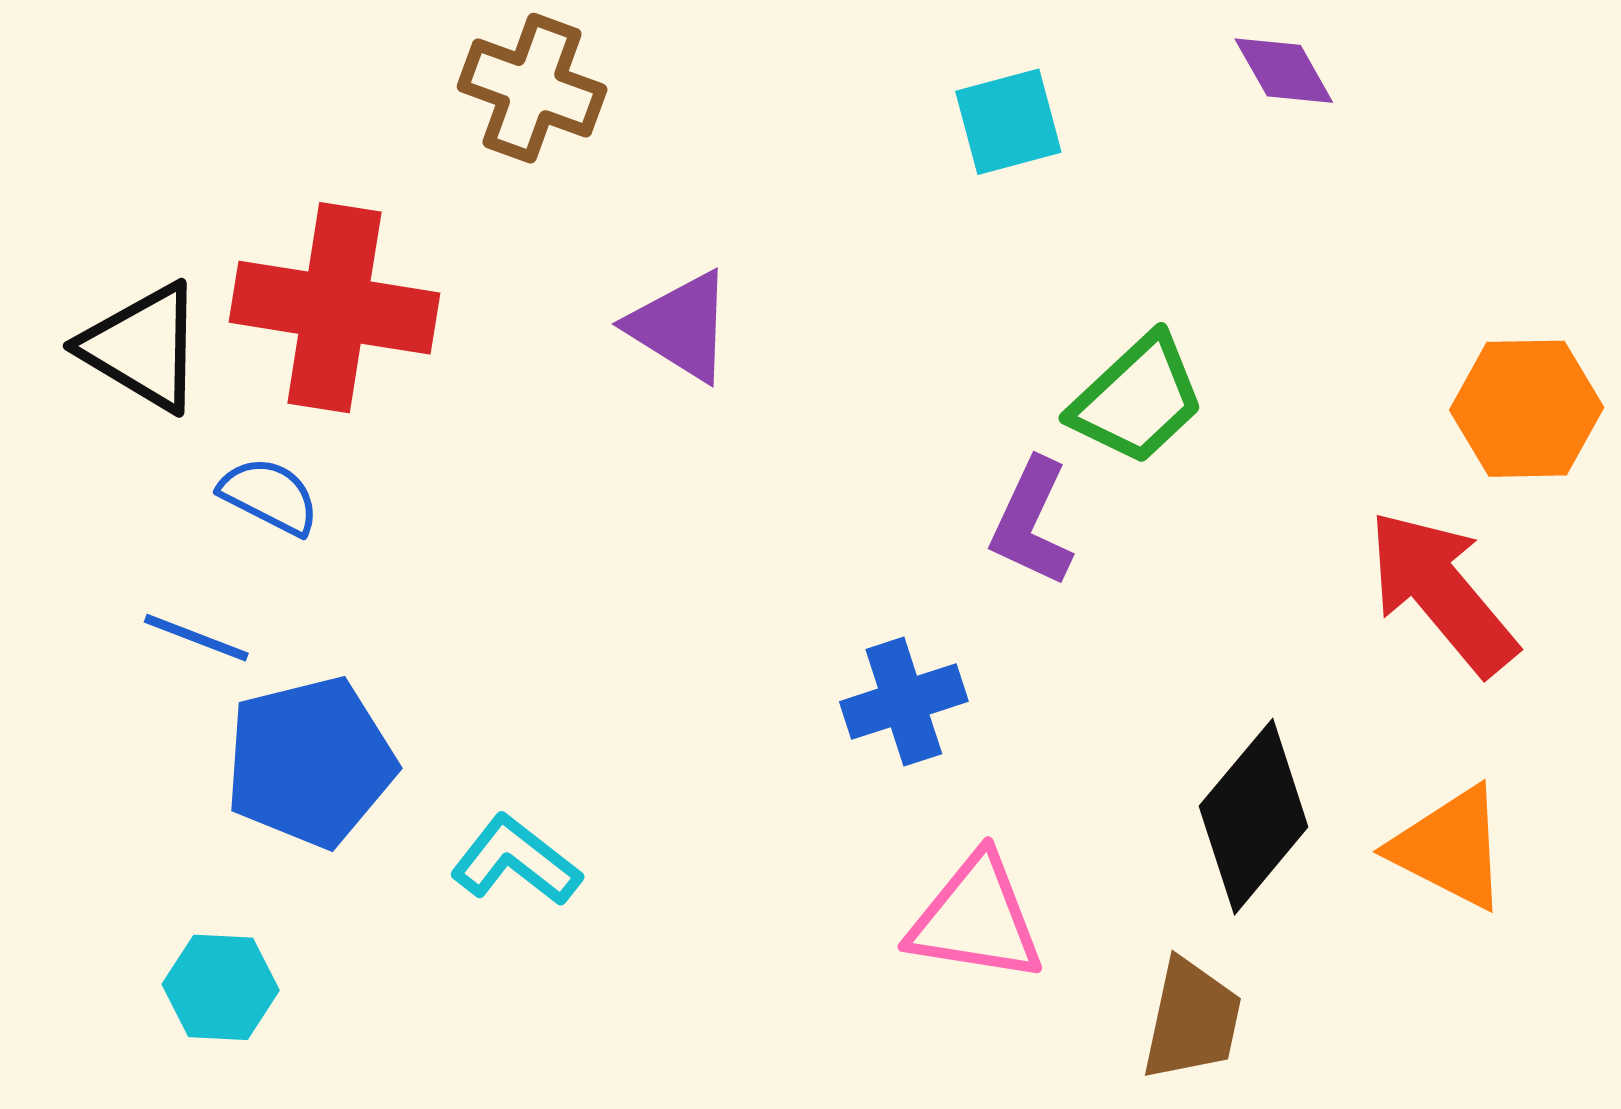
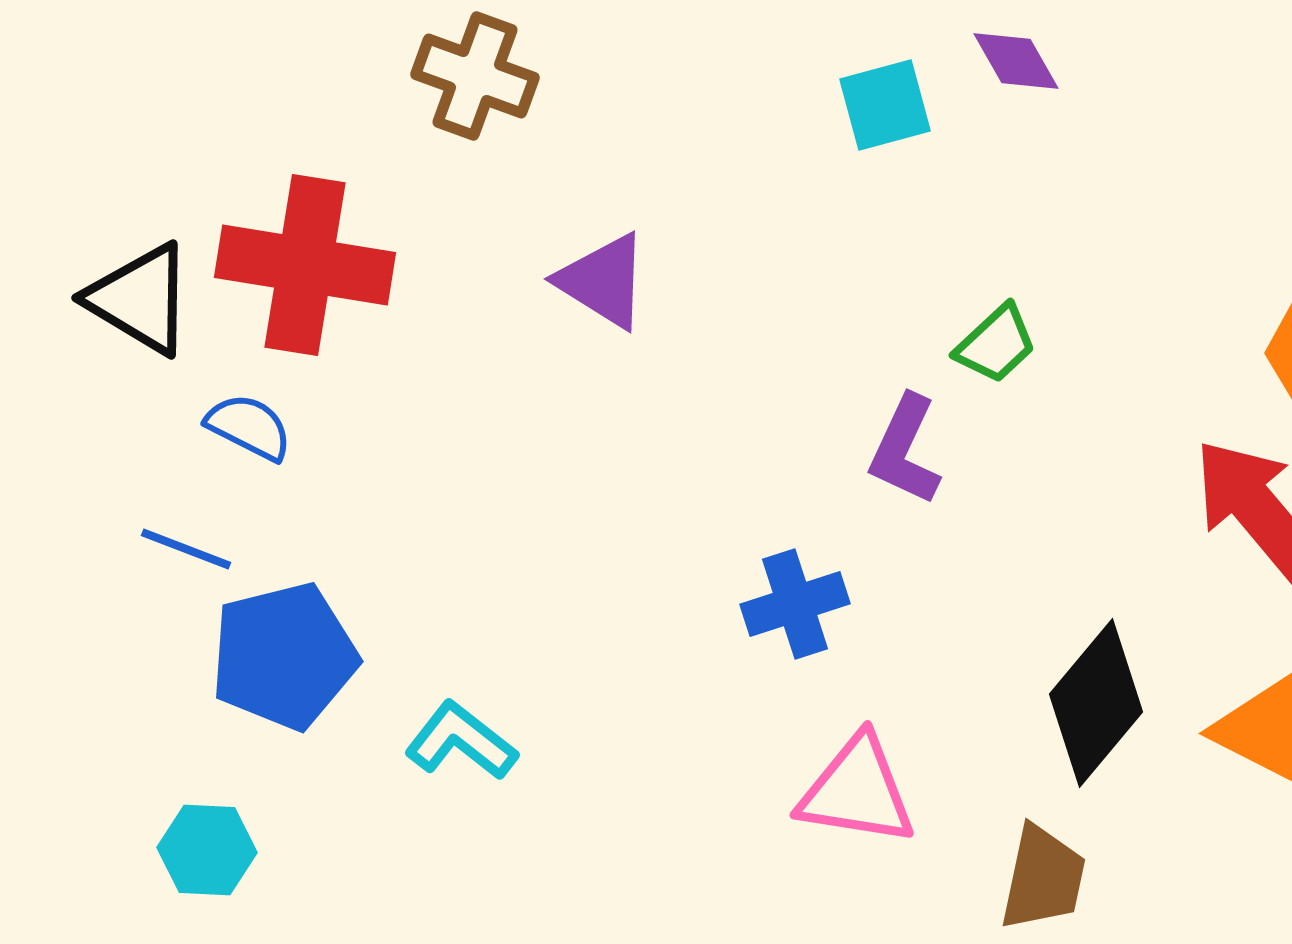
purple diamond: (1284, 71) -> (1016, 61), moved
green trapezoid: (1137, 399) -> (996, 344), size x0.7

